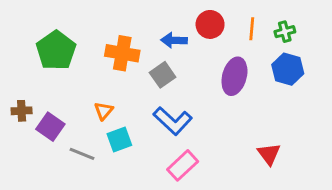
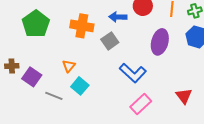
blue L-shape: (173, 121) -> (133, 73), moved
cyan square: (119, 140) -> (80, 86), turned -30
pink rectangle: (183, 165) -> (141, 104), moved

